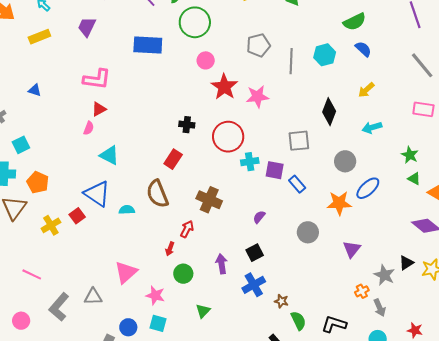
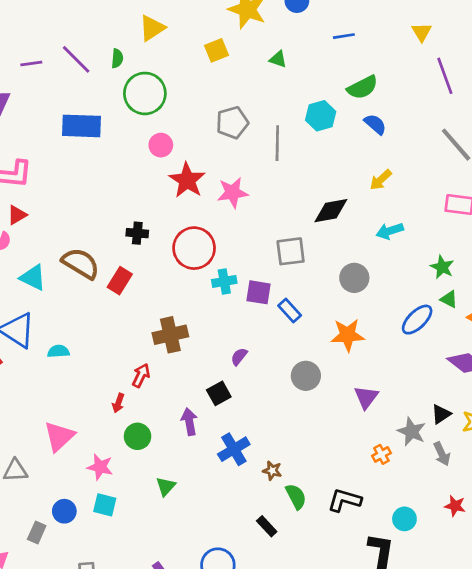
cyan hexagon: (325, 55) -> (321, 116), moved
black diamond: (329, 112) -> (331, 211), turned 60
blue ellipse: (368, 188) -> (417, 320), moved
brown semicircle: (157, 194) -> (81, 263), moved, turned 144
brown cross: (209, 200) -> (170, 335), turned -35
black square: (255, 253) -> (219, 393), moved
gray arrow: (380, 308) -> (442, 454), moved

